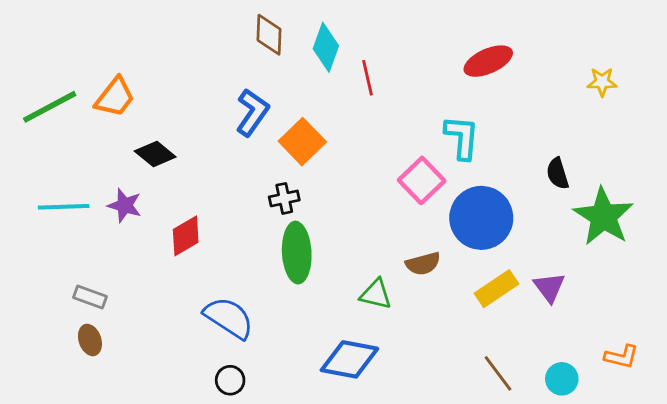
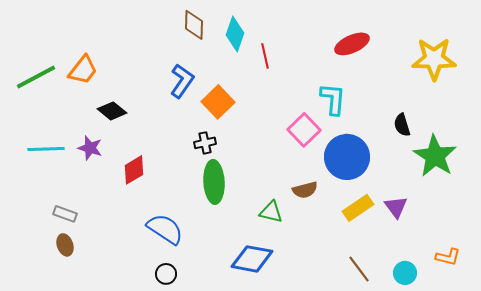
yellow star: (602, 82) -> (434, 59), size x2.0

